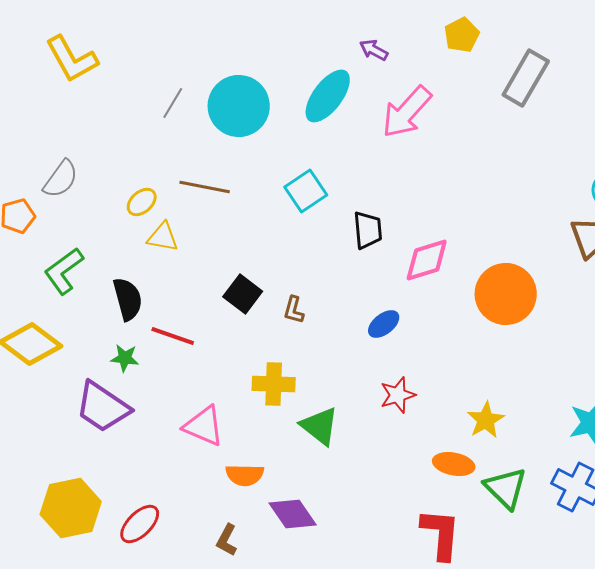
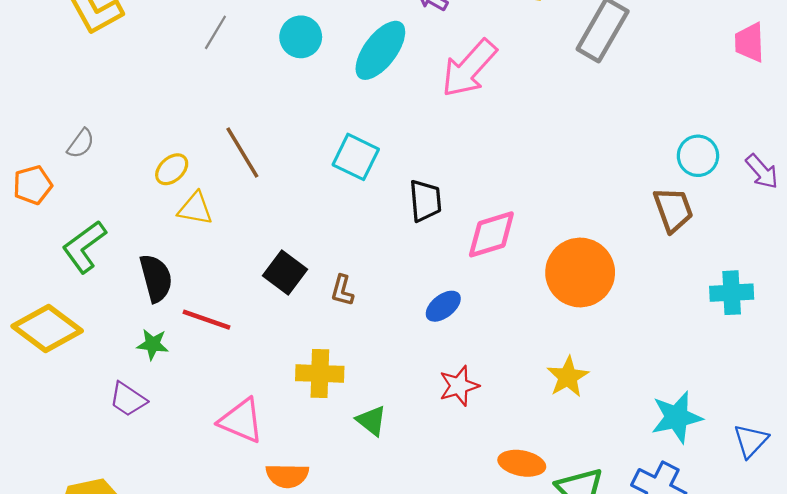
gray line: (173, 103) -> (215, 32), moved
cyan circle: (239, 106) -> (301, 37), moved, size x0.6
gray semicircle: (61, 179) -> (81, 143), size x0.7
brown line: (205, 187) -> (242, 152), turned 48
cyan square: (306, 191) -> (356, 157), turned -30
purple trapezoid: (103, 407) -> (128, 399), size x0.6
yellow star: (486, 420) -> (568, 377), moved
green triangle: (320, 426) -> (371, 421), size x0.7

